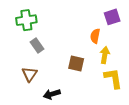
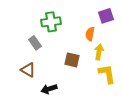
green cross: (26, 20) -> (51, 22), moved
brown triangle: (30, 74) -> (28, 70), turned -35

